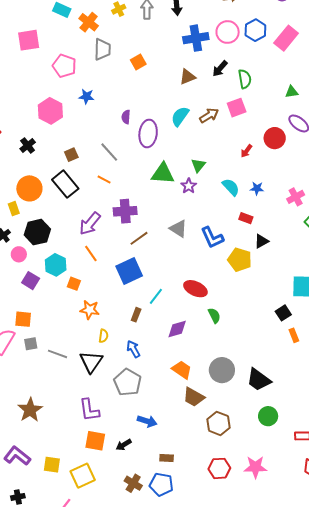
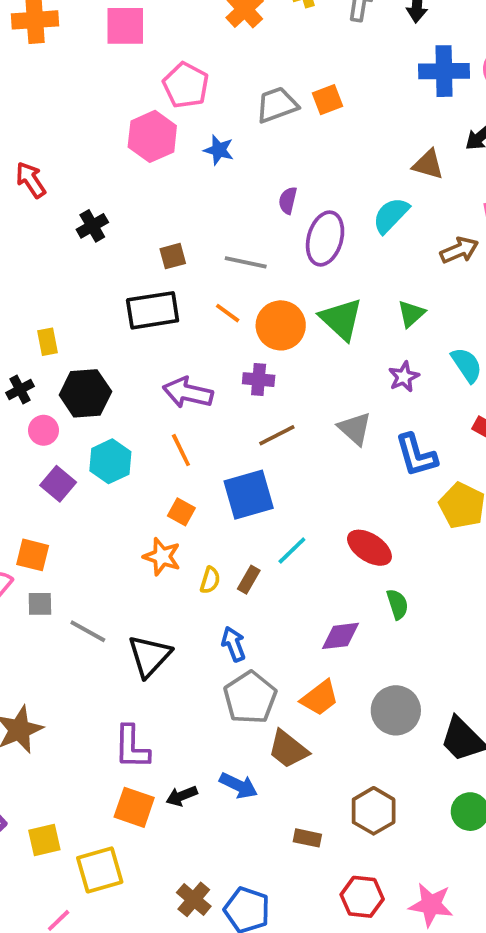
gray trapezoid: (102, 49) -> (277, 105), moved, turned -120
brown triangle: (187, 77) -> (428, 164), moved, turned 30
pink hexagon: (50, 111) -> (152, 136), moved
brown arrow: (209, 115) -> (459, 250), moved
gray line: (109, 152) -> (246, 262), turned -45
green triangle: (163, 174) -> (341, 319), turned 30
black rectangle: (65, 184) -> (153, 310), turned -68
purple star: (189, 186) -> (404, 377), moved
orange circle: (29, 188) -> (281, 325), moved
purple cross: (125, 211) -> (259, 380), size x0.7
purple arrow: (90, 224) -> (188, 393), turned 55
orange square: (74, 284) -> (181, 512), moved
purple diamond: (177, 329) -> (341, 636), moved
yellow semicircle: (103, 336) -> (210, 580), moved
orange trapezoid: (182, 370) -> (320, 698), turned 100
gray pentagon: (128, 382) -> (250, 698), moved
brown trapezoid: (194, 397) -> (288, 749), moved
black arrow: (124, 445) -> (182, 796), moved
brown rectangle: (167, 458) -> (307, 838), moved
yellow square: (52, 465) -> (44, 840), turned -30

